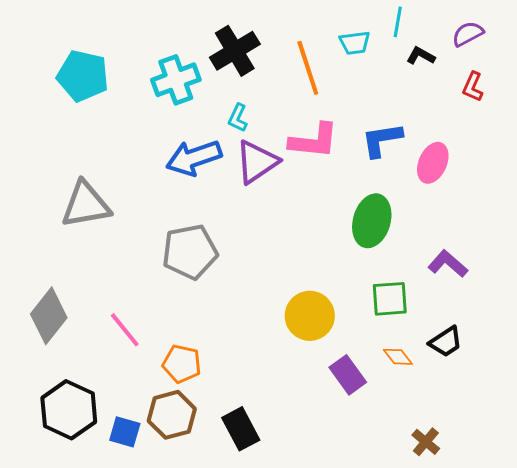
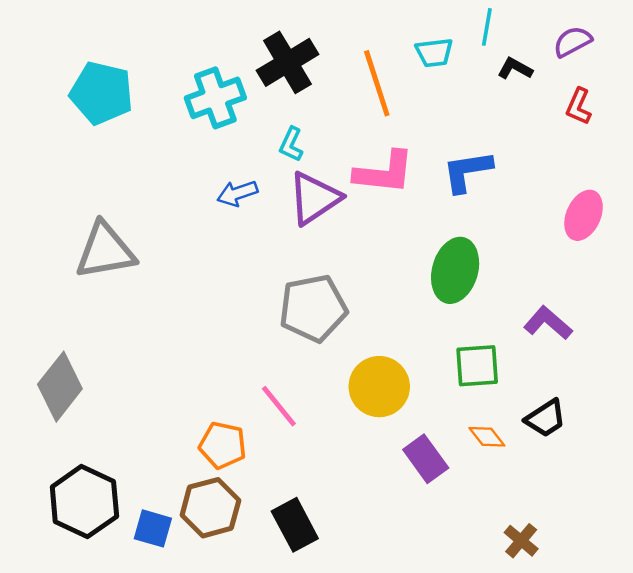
blue arrow: (194, 158) -> (237, 193), size x0.6
pink ellipse: (433, 163) -> (584, 215), moved
gray pentagon: (190, 252) -> (313, 308), moved
pink line: (125, 330) -> (279, 406), moved

